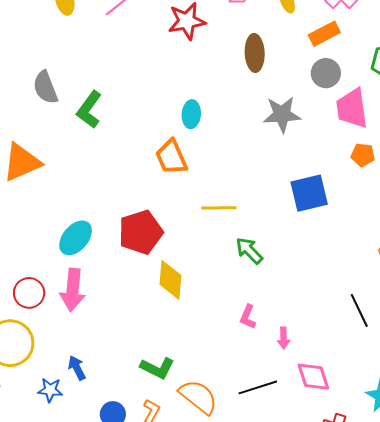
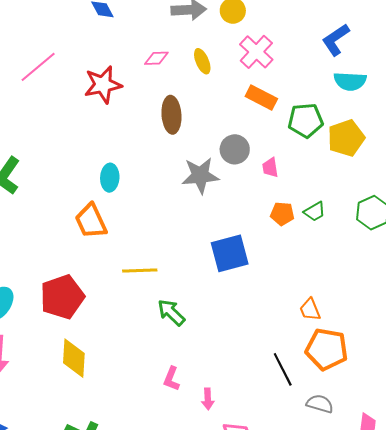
orange rectangle: (324, 34) -> (261, 98), moved, turned 56
gray circle: (326, 73) -> (235, 149), moved
pink trapezoid: (352, 108) -> (270, 168), size x0.5
yellow diamond: (170, 280) -> (74, 358), moved

